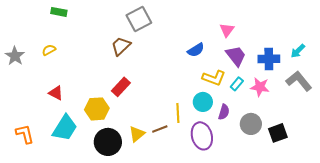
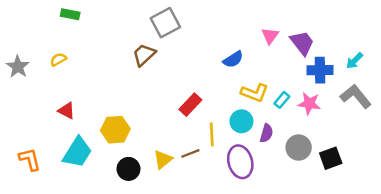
purple trapezoid: (236, 56) -> (302, 43), moved
red rectangle: (121, 87) -> (190, 105), moved
black circle: (108, 142) -> (128, 169), size x0.7

